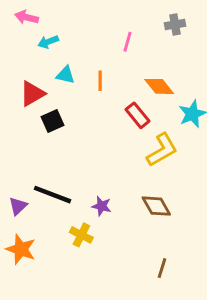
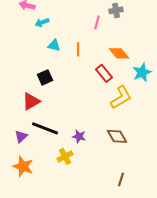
gray cross: (175, 25) -> (116, 10), moved
red triangle: (32, 94) -> (31, 101), moved
yellow cross: (81, 235) -> (65, 156), turned 35

